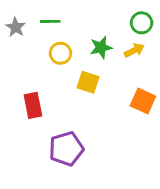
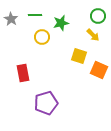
green star: (101, 47) -> (61, 23), moved
yellow arrow: (134, 50) -> (93, 35), turned 72
yellow square: (88, 82) -> (79, 56), moved

